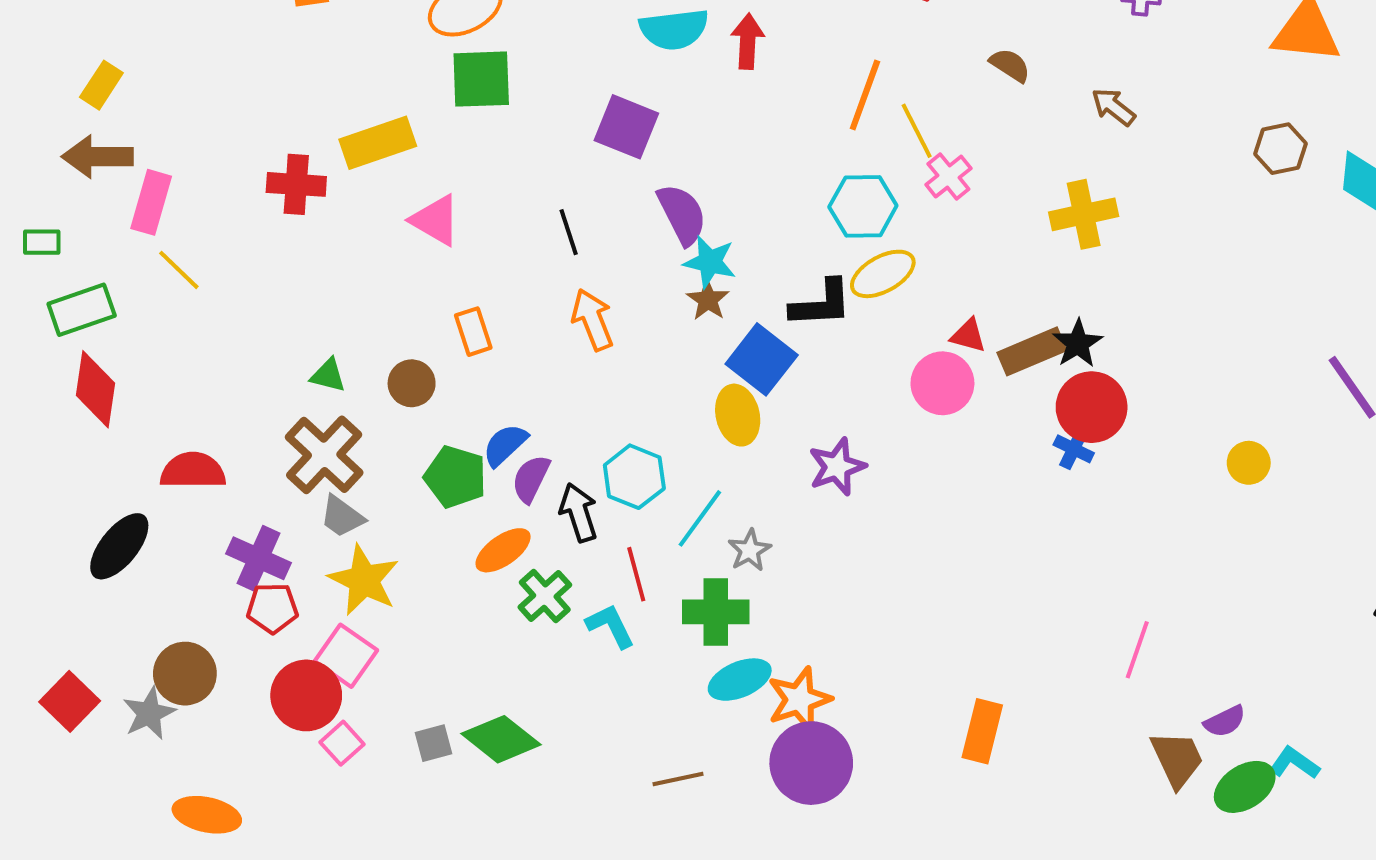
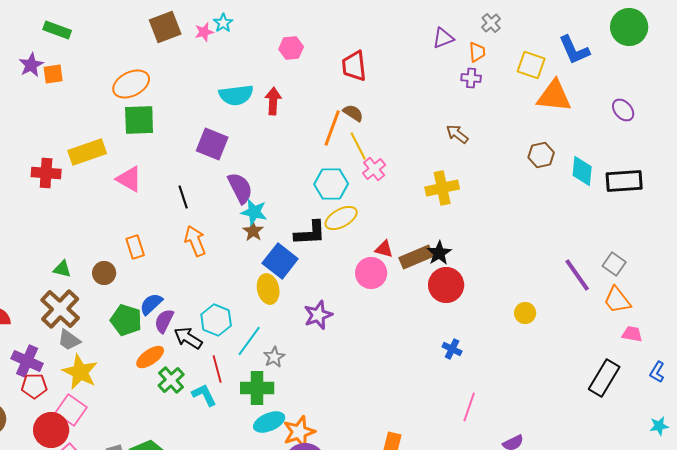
brown semicircle: (1010, 65) -> (353, 113), moved
pink triangle: (435, 220) -> (129, 179), moved
blue cross: (1074, 449) -> (452, 349), moved
black arrow: (579, 513) -> (188, 338), turned -40

